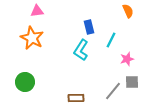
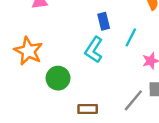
orange star: (32, 38) -> (28, 51), moved
green circle: (25, 82) -> (58, 78), moved

